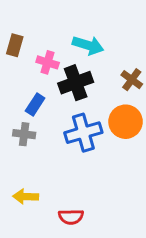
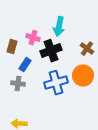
brown rectangle: (15, 45) -> (12, 47), moved
cyan arrow: (88, 45) -> (59, 27), turned 84

